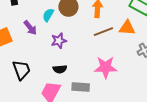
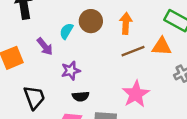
purple star: (59, 41) -> (71, 71), moved
pink star: (106, 67) -> (136, 94), turned -30

